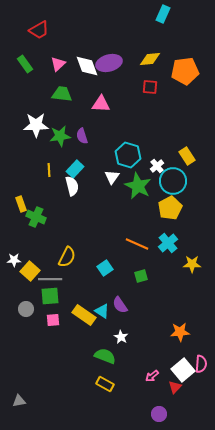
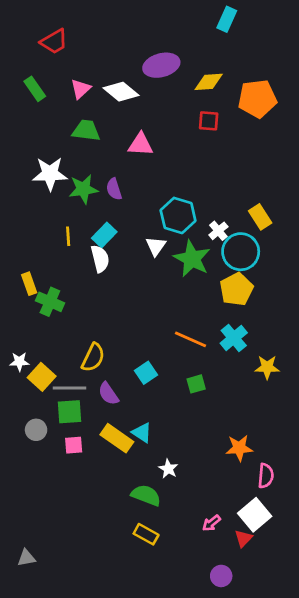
purple ellipse: (109, 63) -> (161, 65), moved
white diamond: (87, 66) -> (121, 92), turned -30
purple semicircle: (120, 305) -> (108, 394), moved
orange star: (180, 332) -> (239, 448), moved
pink semicircle: (201, 364) -> (266, 476), moved

